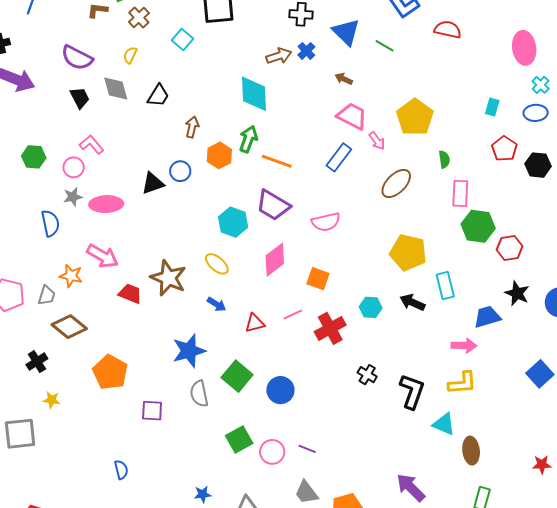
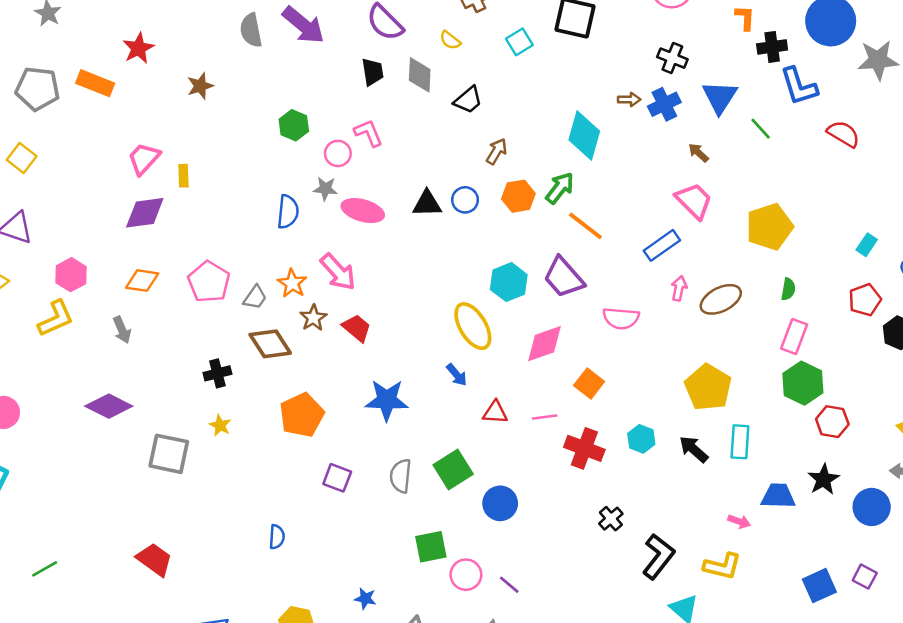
blue cross: (306, 51) -> (664, 104), size x1.4
yellow semicircle: (130, 55) -> (450, 40), turned -96
brown arrow: (279, 56) -> (629, 99), size x0.7
pink arrow: (377, 141) -> (679, 288), moved, turned -150
yellow ellipse: (217, 264) -> (473, 326), size x1.5
brown star: (168, 278) -> (313, 318), moved, size x0.6
red cross: (330, 328) -> (584, 448), turned 32
pink arrow: (464, 345) -> (739, 521), size x0.7
blue star: (189, 351) -> (387, 400), moved

